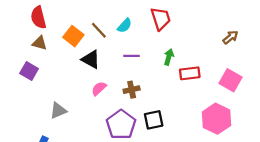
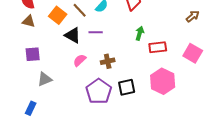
purple line: (132, 56) -> (96, 32), moved
purple square: (29, 71) -> (33, 54), moved, turned -35
pink hexagon: (217, 119) -> (163, 81), moved

